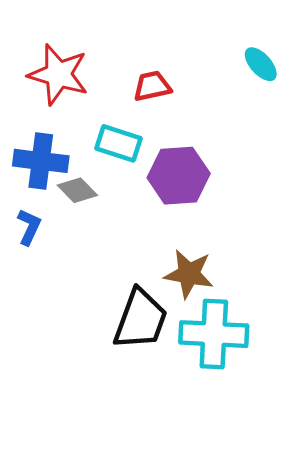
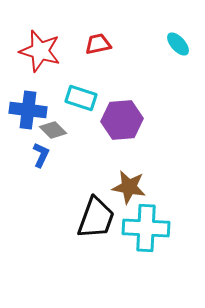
red trapezoid: (152, 86) -> (98, 44), moved
blue L-shape: (29, 227) -> (41, 155), moved

